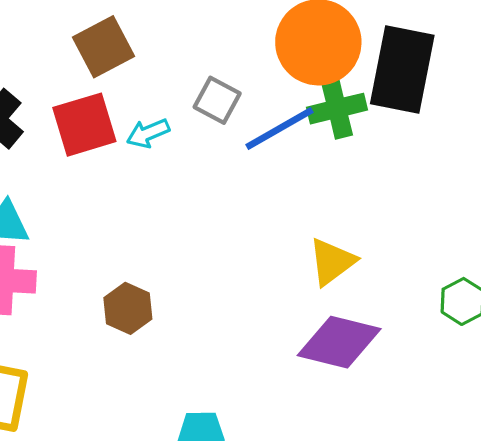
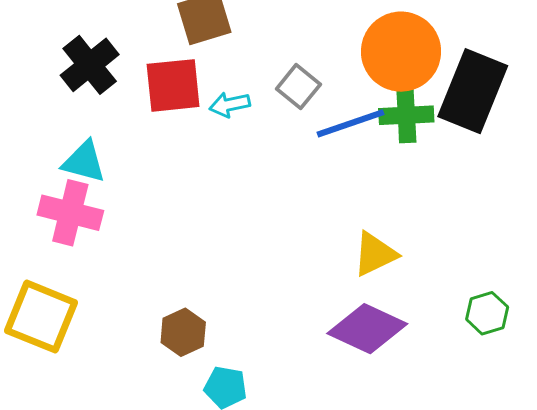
brown hexagon: (128, 308) -> (183, 332), moved

